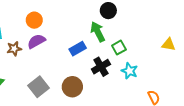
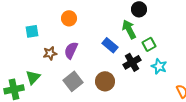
purple semicircle: (36, 41) -> (71, 50), moved, turned -36
brown star: (14, 49) -> (50, 53), moved
blue rectangle: (78, 49) -> (110, 45), turned 70

